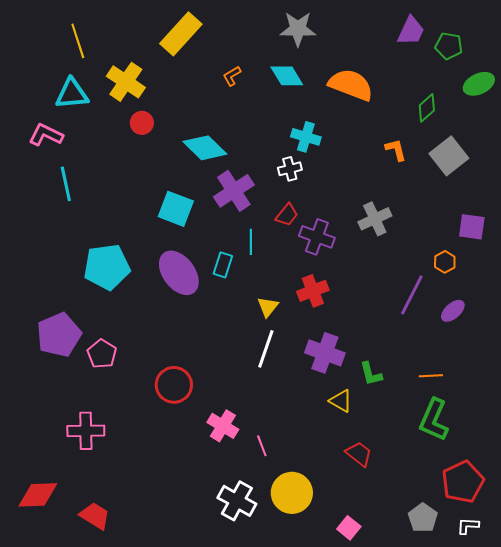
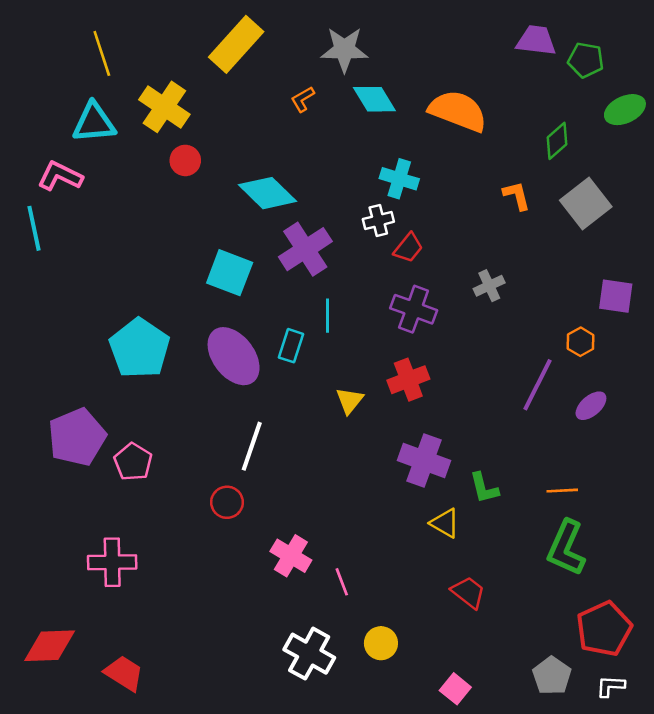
gray star: (298, 29) -> (344, 50), moved
purple trapezoid: (411, 31) -> (536, 40), turned -108
cyan line: (66, 184) -> (34, 228), moved
red trapezoid: (287, 215) -> (408, 248), moved
gray cross: (375, 219) -> (489, 286), size x0.7
cyan pentagon: (107, 267) -> (140, 348), turned -30
white line: (266, 349) -> (252, 446), moved
red circle: (174, 385) -> (227, 502), size x0.7
yellow circle: (292, 493) -> (381, 643), size x0.6

